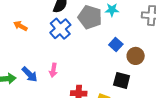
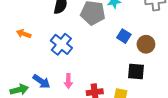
blue cross: (60, 29) -> (61, 44), moved
pink arrow: (53, 70) -> (68, 81), moved

